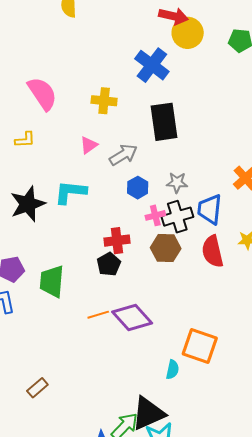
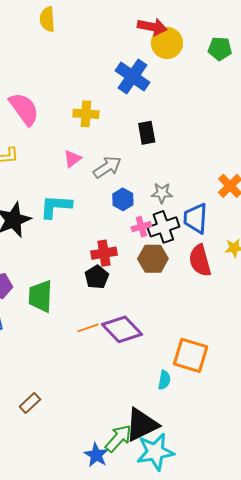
black rectangle: (164, 122) -> (147, 133), size x0.6

